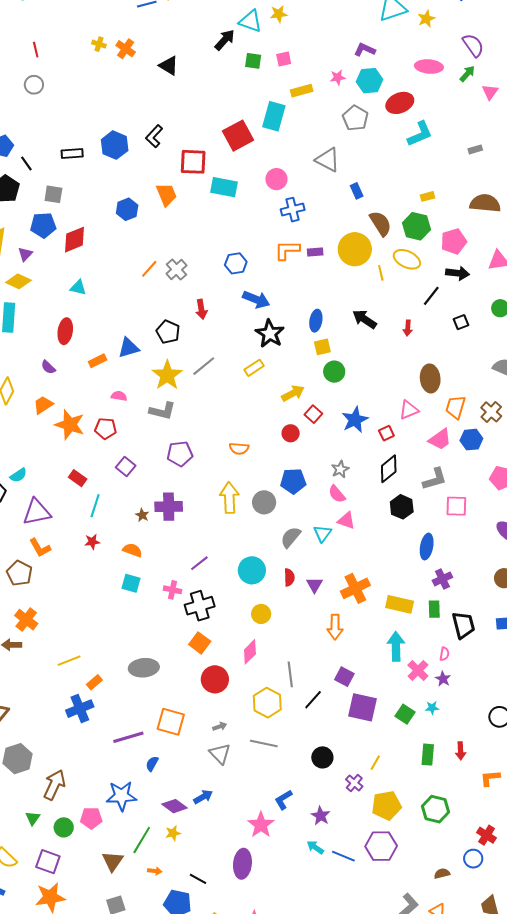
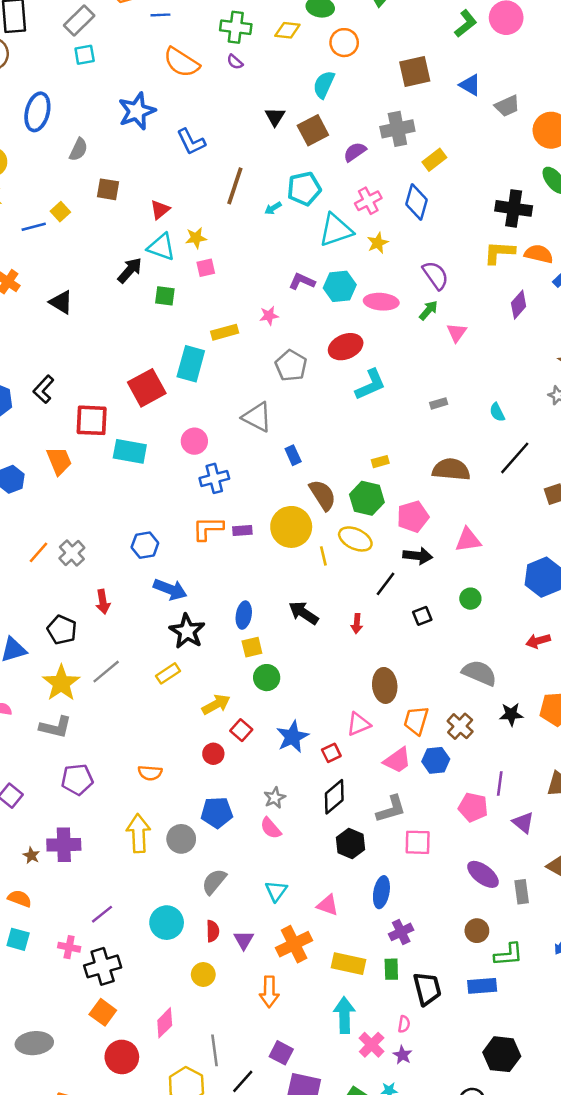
pink square: (284, 59) -> (206, 268), moved
cyan hexagon: (370, 81) -> (340, 286), moved
pink triangle: (346, 521) -> (328, 905), moved
cyan triangle: (322, 533) -> (276, 891), moved
yellow circle: (261, 614) -> (203, 974), moved

